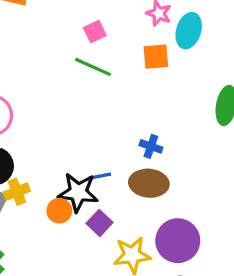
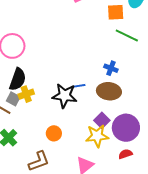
green line: (93, 67) -> (127, 35), moved
orange circle: (59, 211) -> (54, 133), moved
purple square: (100, 223) -> (102, 120), moved

